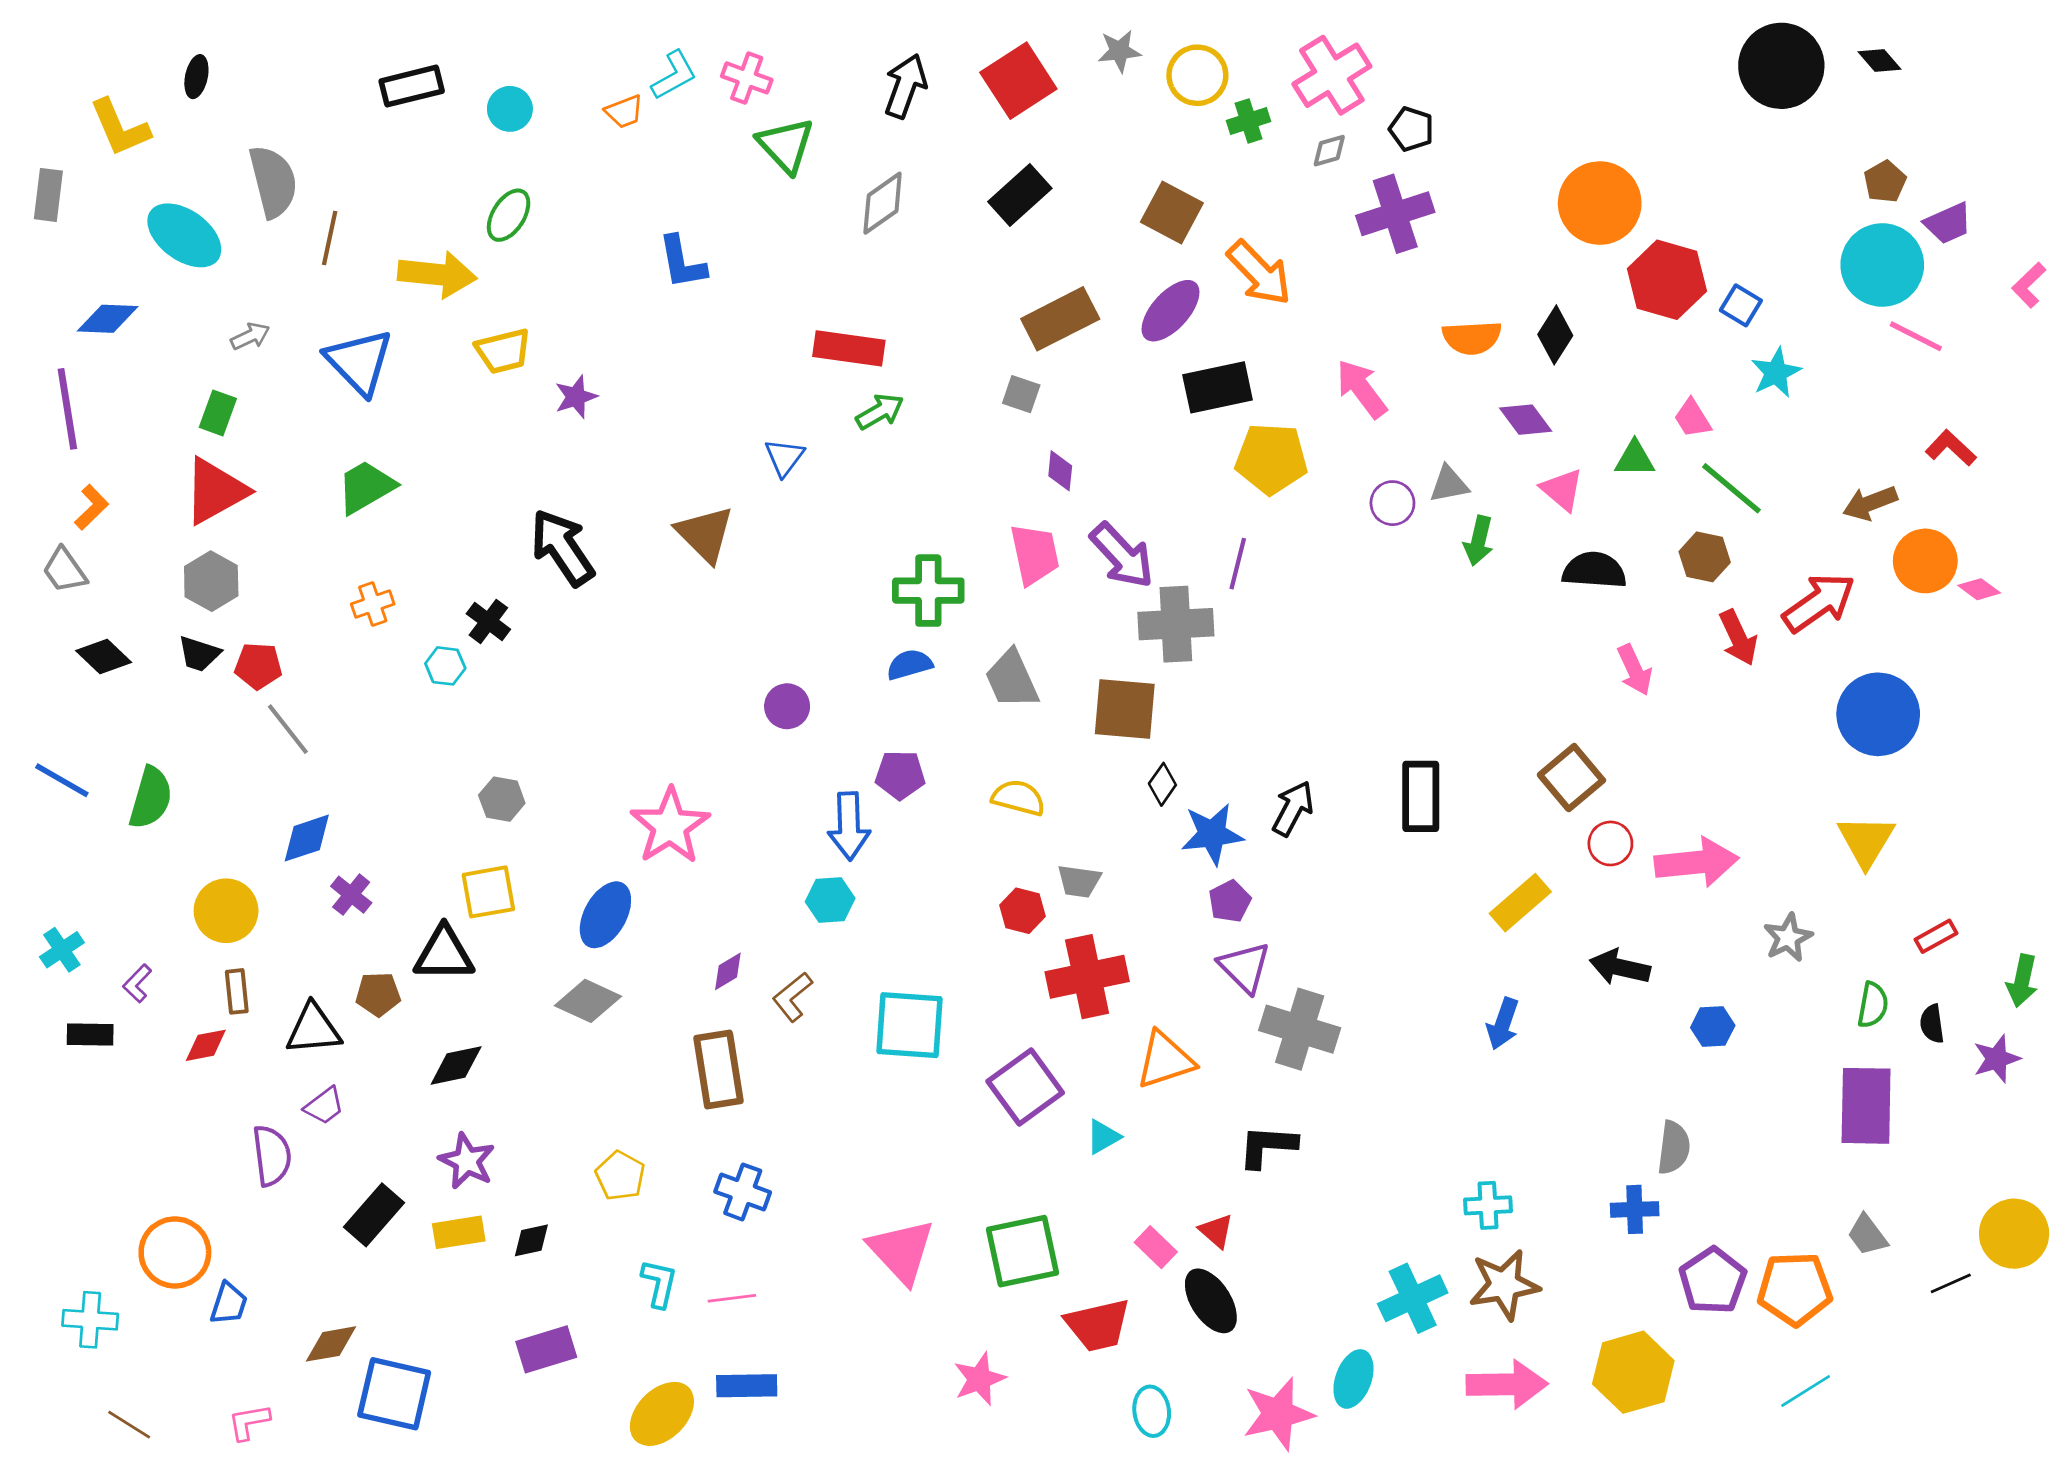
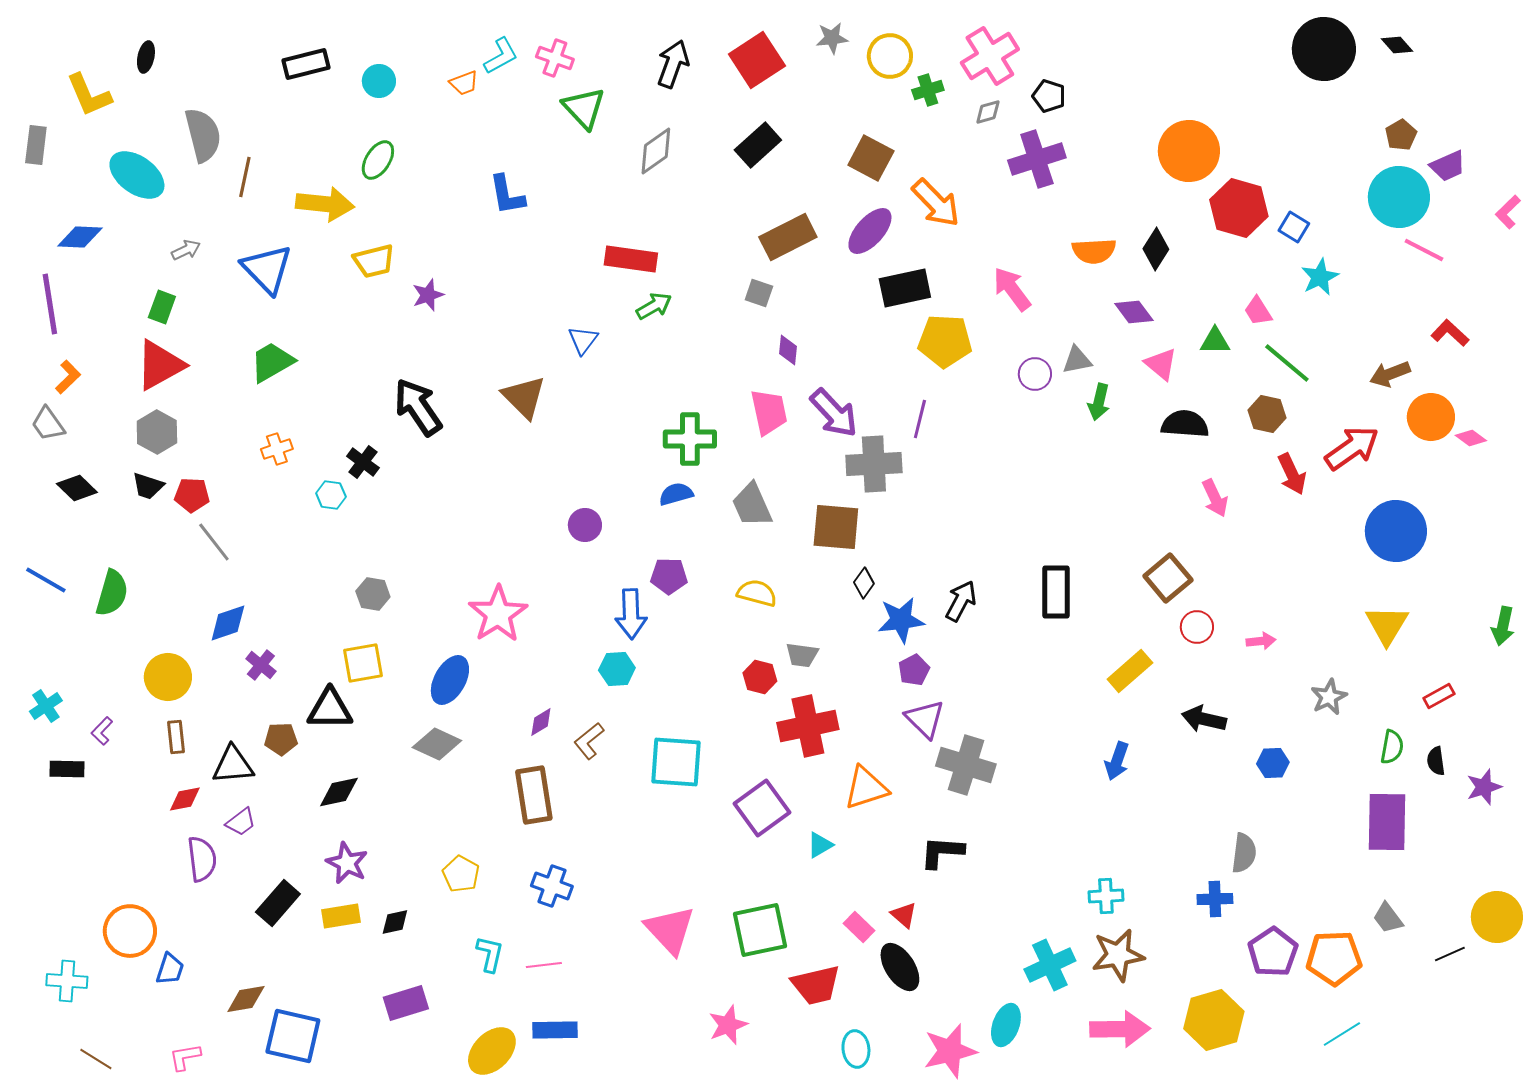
pink arrow: (1697, 862) -> (1261, 641), size x0.5
green arrow: (2022, 981) -> (1503, 626), moved
red diamond: (206, 1045) -> (185, 799), moved

